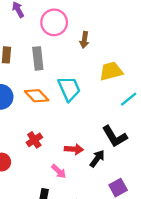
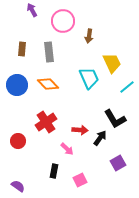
yellow trapezoid: (111, 71) -> (112, 63), turned 80
cyan trapezoid: (69, 89) -> (89, 78), moved
red cross: (34, 140) -> (46, 122), size x1.5

